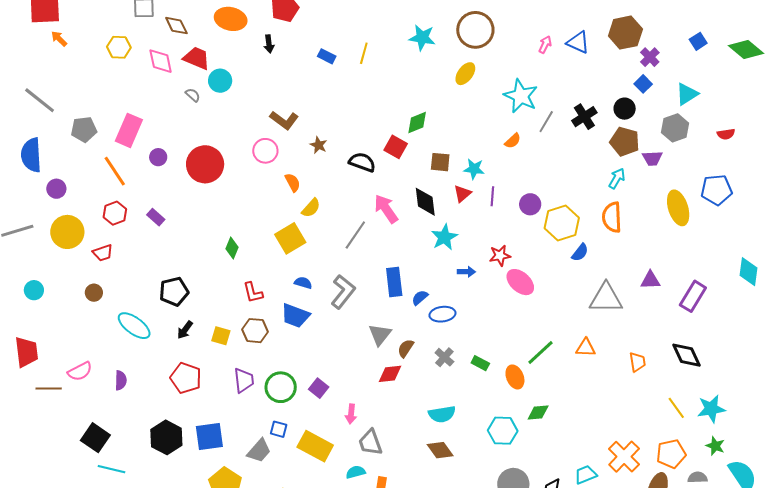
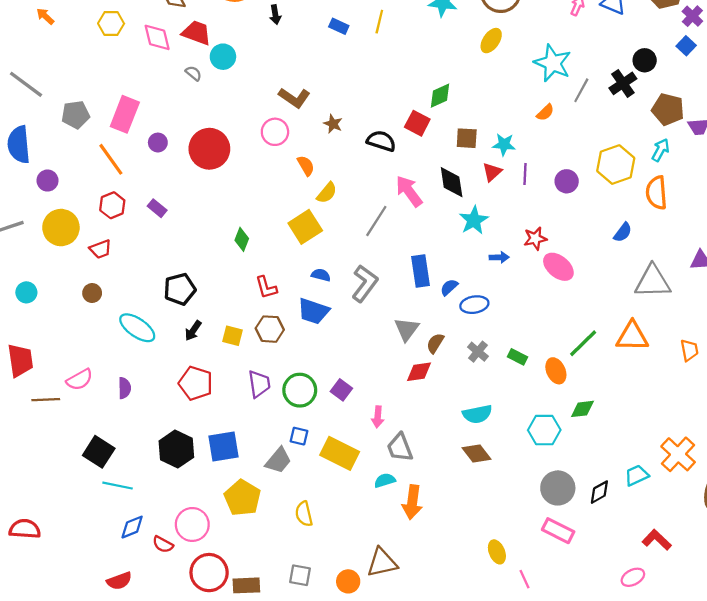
black circle: (625, 109) -> (645, 60), moved
yellow hexagon: (562, 223) -> (616, 165), moved
orange triangle: (586, 348) -> (632, 336), size x1.5

